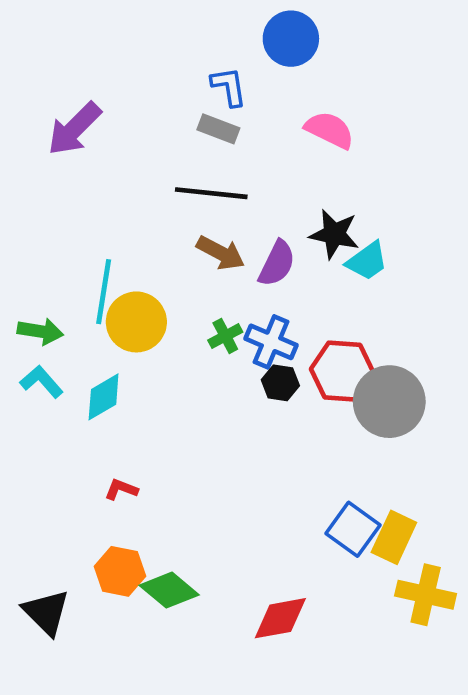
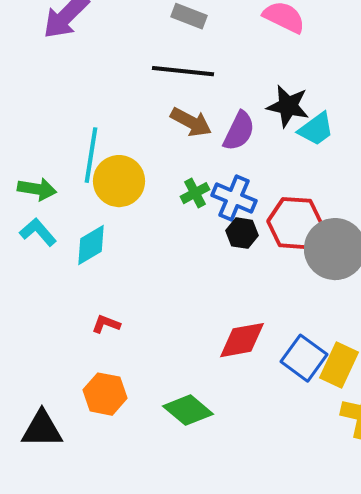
green diamond: (169, 590) -> (188, 410), moved
black triangle: (46, 612) -> (42, 429), turned -45
red diamond: (280, 618) -> (242, 340), moved

